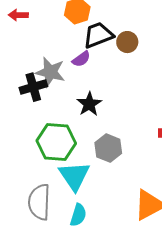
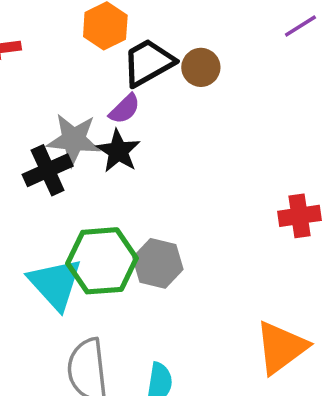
black star: (89, 104) -> (118, 151), moved
gray hexagon: (108, 148) -> (158, 263), moved
cyan triangle: (74, 176) -> (55, 284), moved

